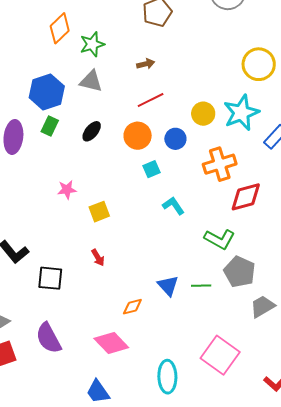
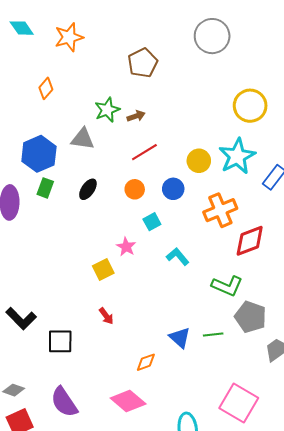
orange diamond: (60, 28) -> (46, 88), size x0.7
green star: (92, 44) -> (107, 110), moved
orange circle: (138, 136) -> (135, 189), size x0.7
pink star: (67, 190) -> (126, 247), moved, turned -30

